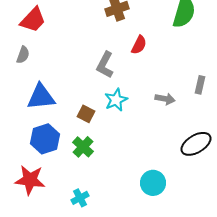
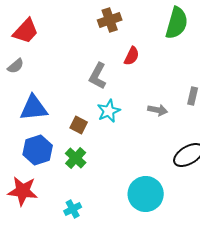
gray semicircle: (23, 55) -> (16, 66), turned 30
cyan circle: (153, 183) -> (146, 194), size x1.4

